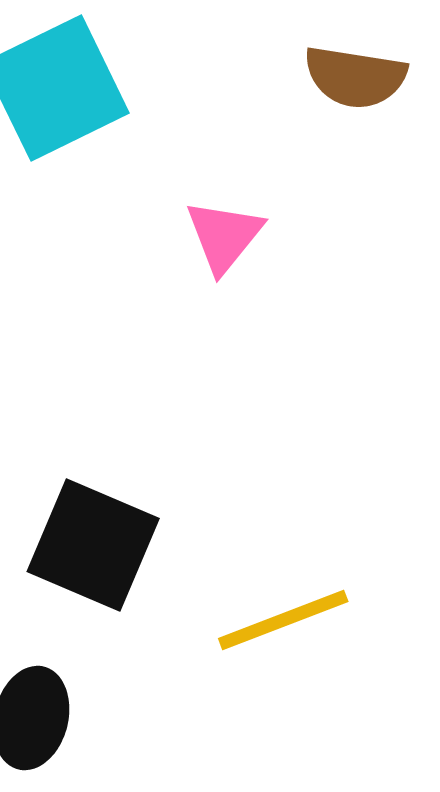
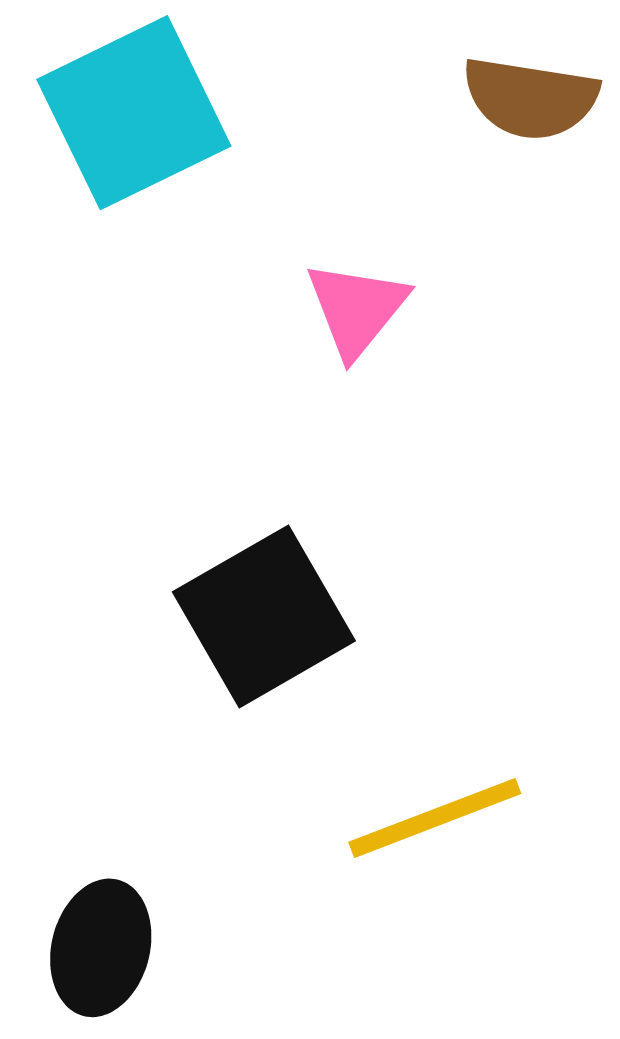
black square: (93, 545) -> (264, 616), moved, turned 37

